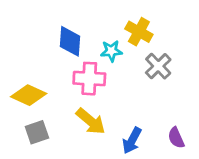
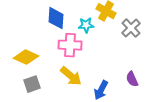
gray cross: (158, 66) -> (131, 28), moved
purple semicircle: (176, 138) -> (132, 79), moved

